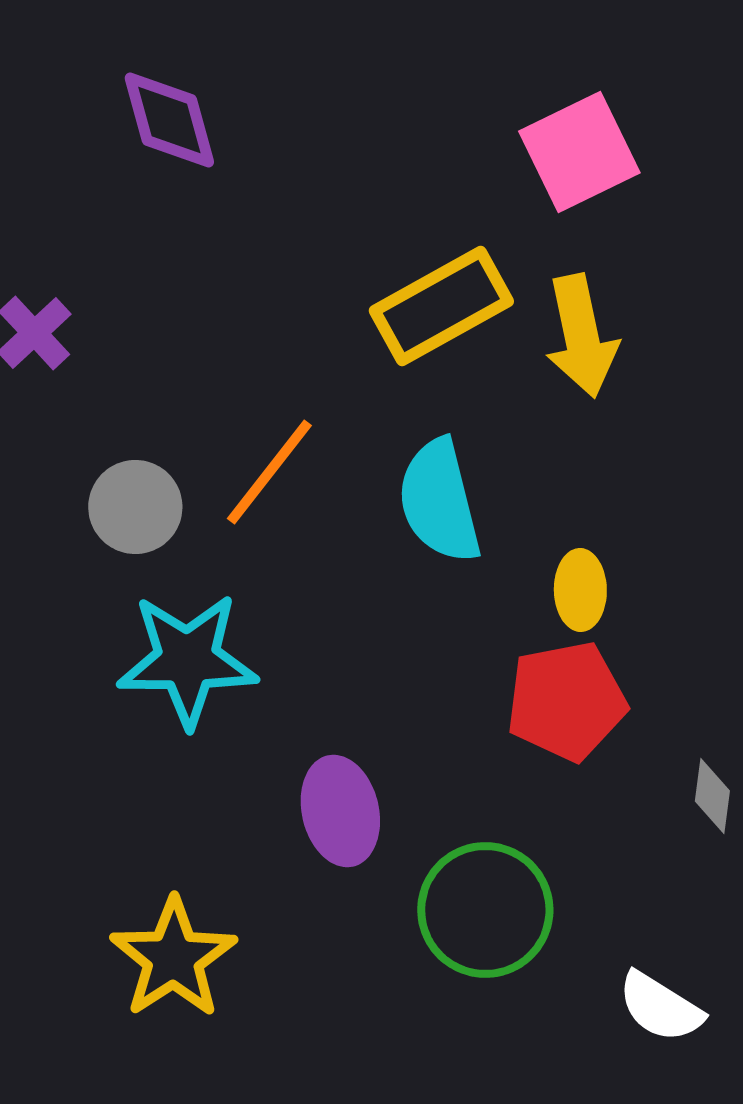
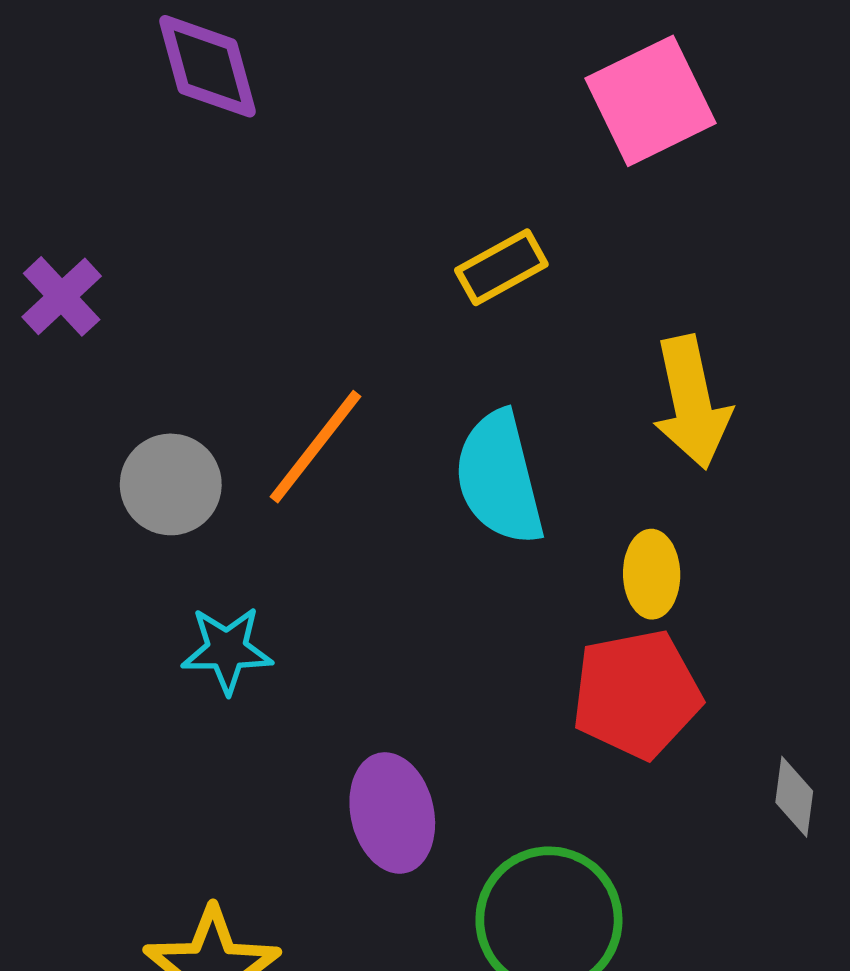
yellow rectangle: (441, 306) -> (501, 267), size x0.6
yellow arrow: (581, 336) -> (692, 402), moved
cyan star: (187, 660) -> (227, 650), size x0.6

